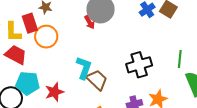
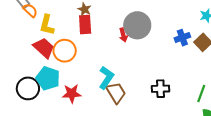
red rectangle: (30, 23) -> (85, 24), moved
orange circle: (46, 37) -> (65, 51), moved
black cross: (139, 65) -> (160, 89), size x0.7

